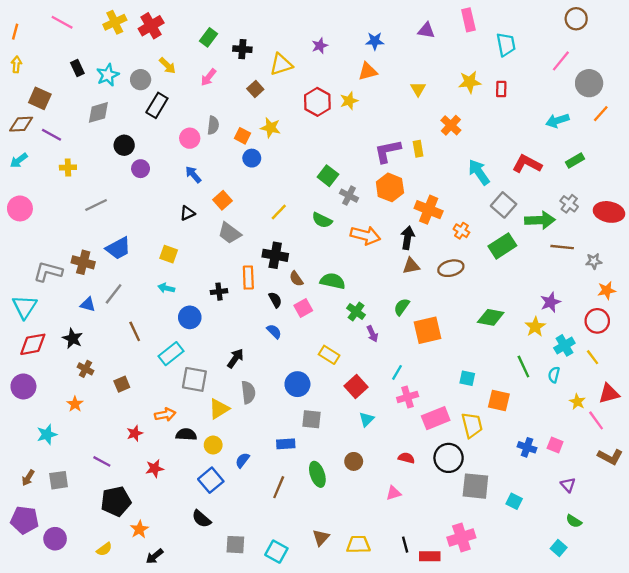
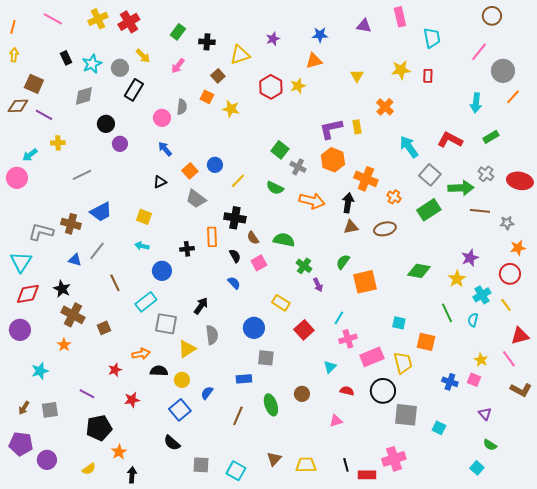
cyan arrow: (557, 121) -> (476, 103), turned -66
orange square: (242, 136) -> (207, 97), moved
blue circle: (252, 158) -> (215, 165), moved
cyan arrow: (19, 160) -> (30, 155), moved
brown cross: (85, 369) -> (73, 315), size x1.6
yellow star: (577, 402) -> (481, 360), moved
cyan triangle: (367, 419) -> (330, 367), moved
black arrow: (155, 556) -> (132, 475), turned 133

